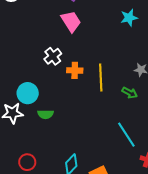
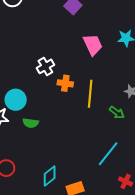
pink trapezoid: (71, 21) -> (93, 45), moved
cyan line: (126, 135) -> (108, 154), turned 64

